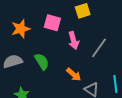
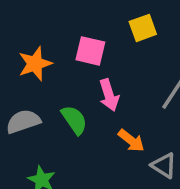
pink arrow: (74, 40) -> (109, 95), moved

